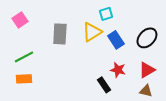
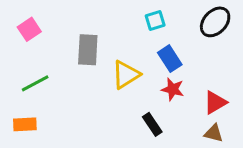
yellow triangle: (92, 32) -> (126, 75), moved
black ellipse: (147, 38) -> (215, 22), moved
red star: (118, 70) -> (173, 89), moved
orange rectangle: (24, 79) -> (25, 124), moved

